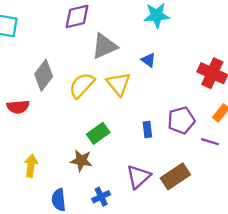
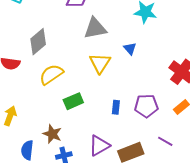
yellow semicircle: (82, 85) -> (51, 74), moved
purple line: (210, 142) -> (165, 141), moved
brown star: (81, 161) -> (52, 134), moved

